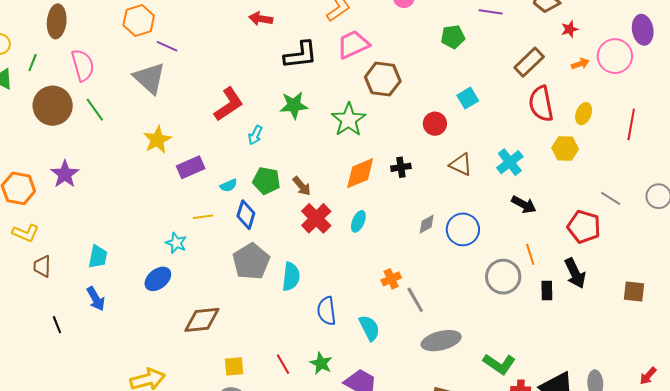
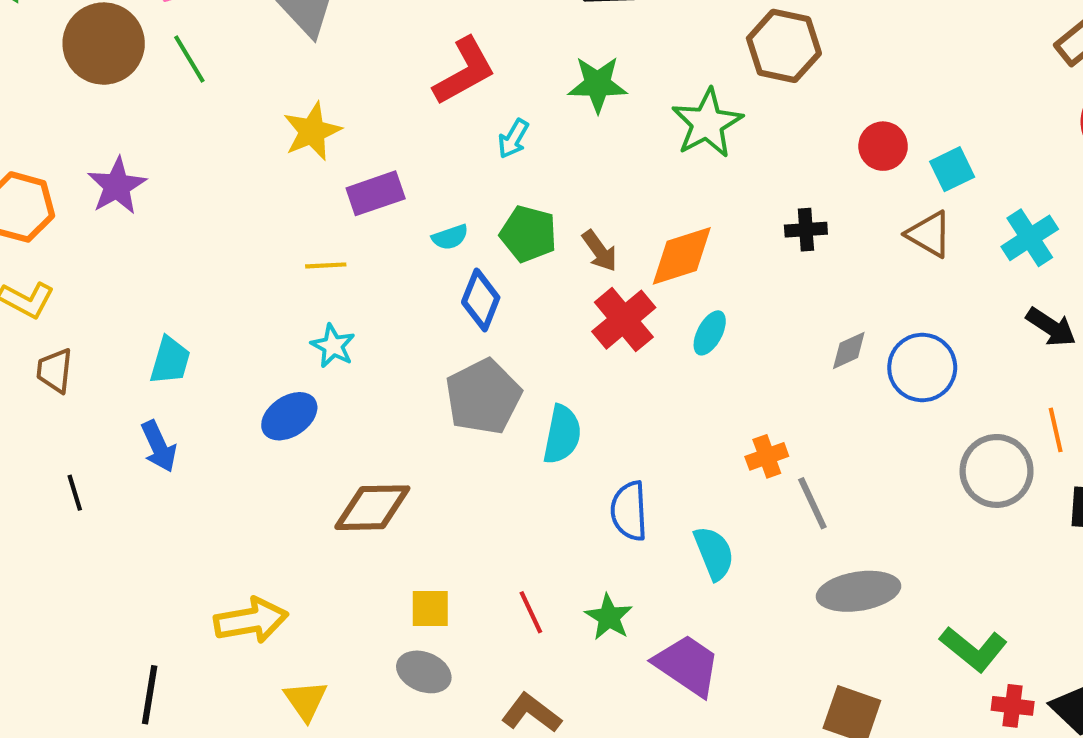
cyan square: (468, 98) -> (952, 169), moved
orange diamond: (360, 173) -> (682, 256), moved
yellow line: (203, 217) -> (326, 265), moved

